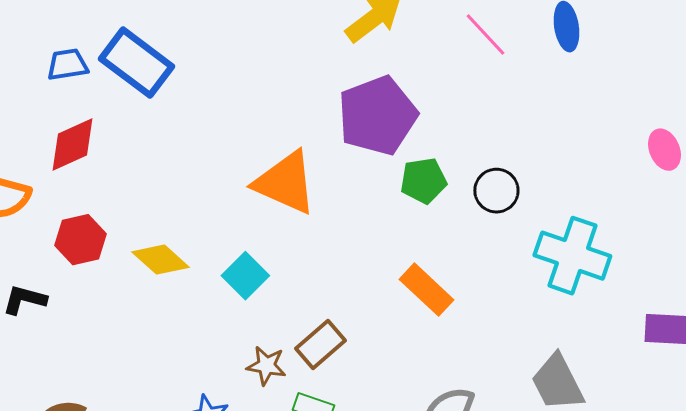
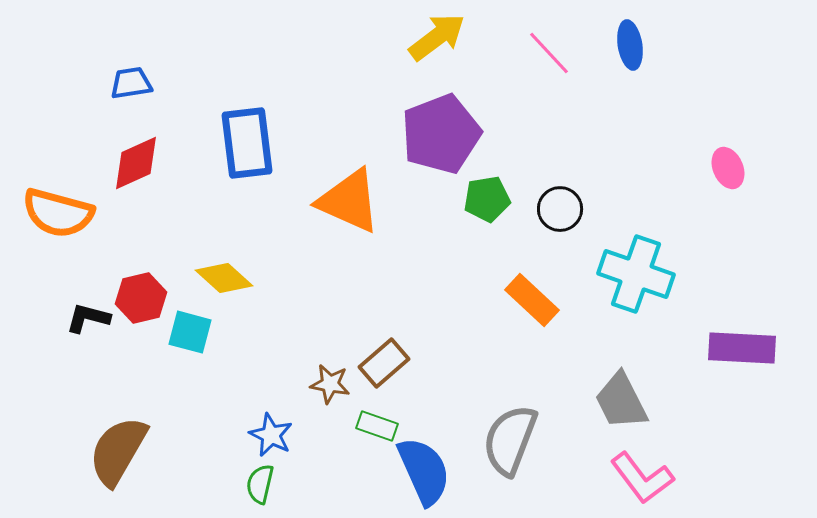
blue rectangle: (136, 63) -> (247, 143), moved, turned 46
red hexagon: (80, 240) -> (141, 298), moved
cyan square: (245, 276) -> (190, 332), moved, turned -30
orange rectangle: (426, 290) -> (532, 300), moved

